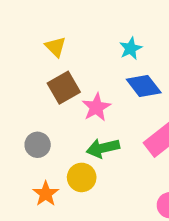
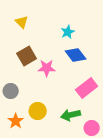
yellow triangle: (56, 47) -> (22, 22), moved
pink star: (96, 107) -> (47, 68), turned 30
green arrow: (103, 148) -> (71, 115), moved

